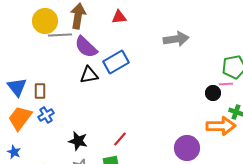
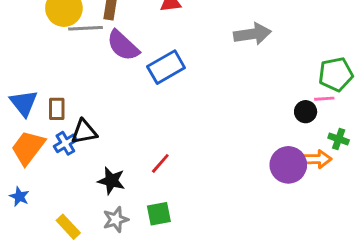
black triangle: (89, 75) -> (84, 132), moved
orange arrow: (221, 126) -> (317, 159), size x0.7
red line: (120, 139) -> (160, 163), moved
purple circle: (187, 148) -> (288, 165), moved

